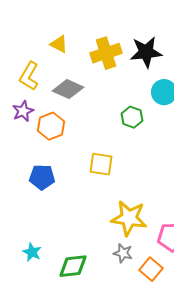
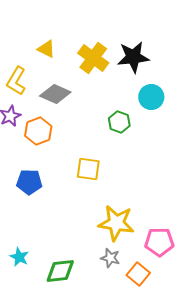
yellow cross: (106, 53) -> (93, 58), turned -36

